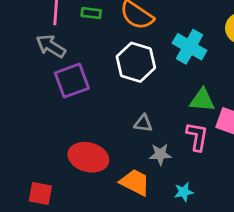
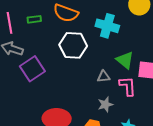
green triangle: (202, 100) -> (125, 60), turned 48
gray triangle: (143, 123) -> (103, 76), moved

